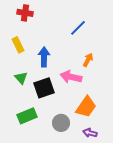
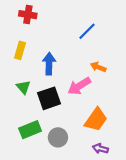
yellow rectangle: (18, 45) -> (20, 50), turned 42
orange arrow: (88, 60) -> (98, 67), turned -96
pink arrow: (71, 77) -> (79, 86), turned -45
gray circle: (61, 123) -> (58, 137), moved

